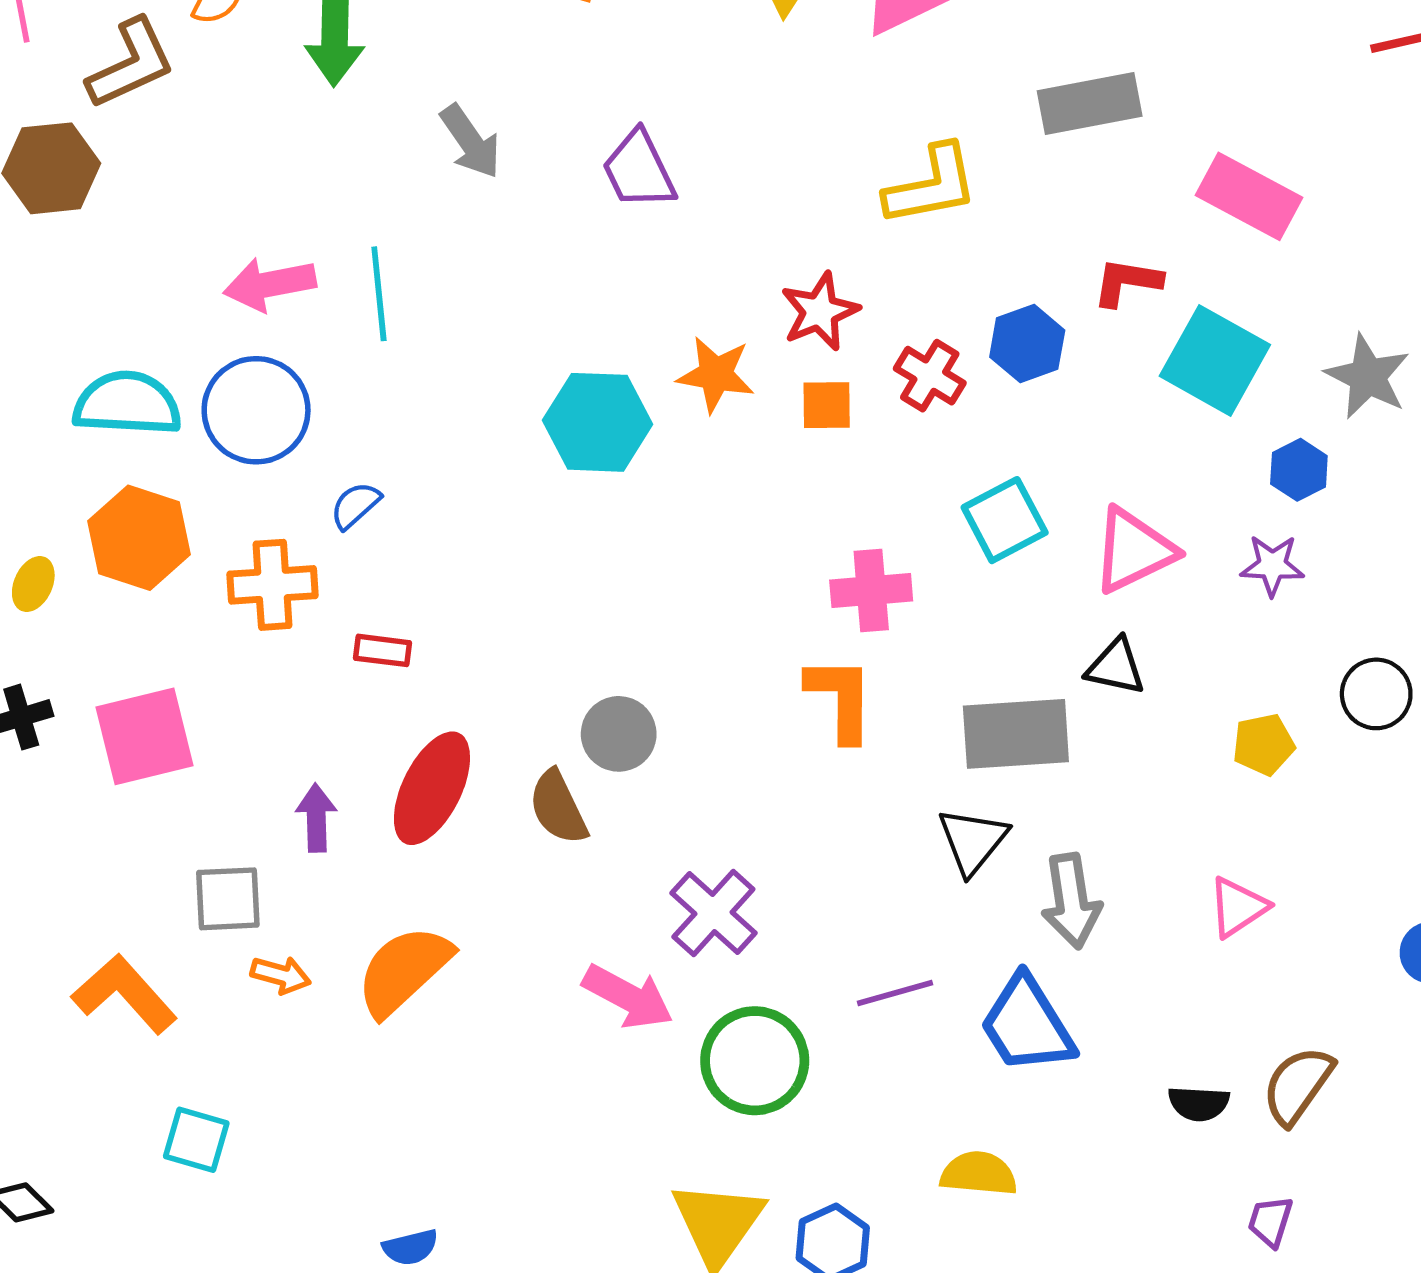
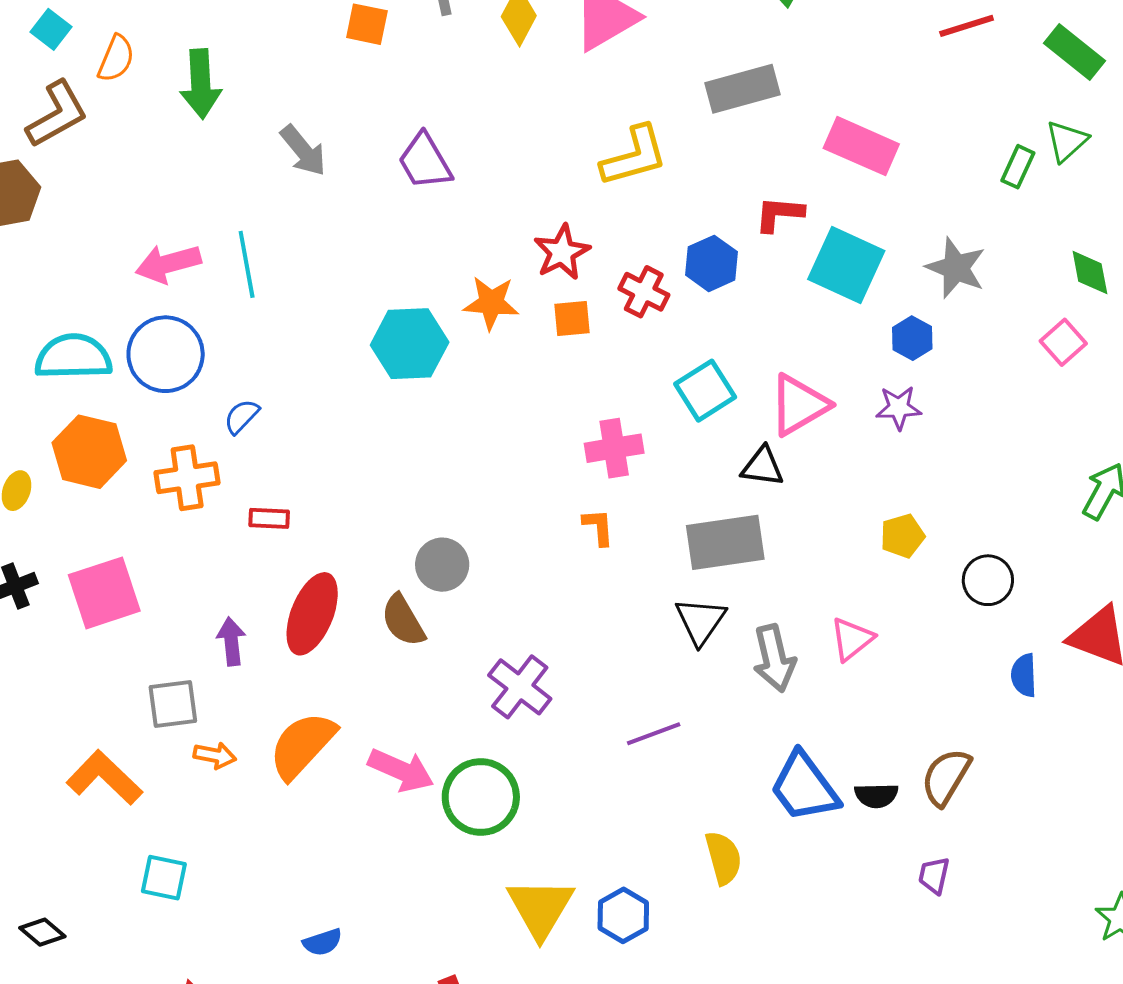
black triangle: (1116, 667) -> (762, 467), moved
black circle: (1376, 694) -> (988, 580), moved
orange L-shape: (841, 699) -> (598, 527), size x0.6
pink triangle: (1238, 907) -> (852, 639), moved
pink arrow: (628, 997) -> (401, 770), moved
blue trapezoid: (1027, 1025) -> (804, 787), moved
green circle: (755, 1061) -> (481, 797), moved
yellow semicircle: (979, 1174) -> (723, 858), turned 74

